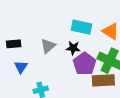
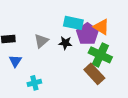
purple pentagon: (85, 64) -> (87, 34), moved
brown rectangle: (103, 80) -> (94, 74), turned 50

